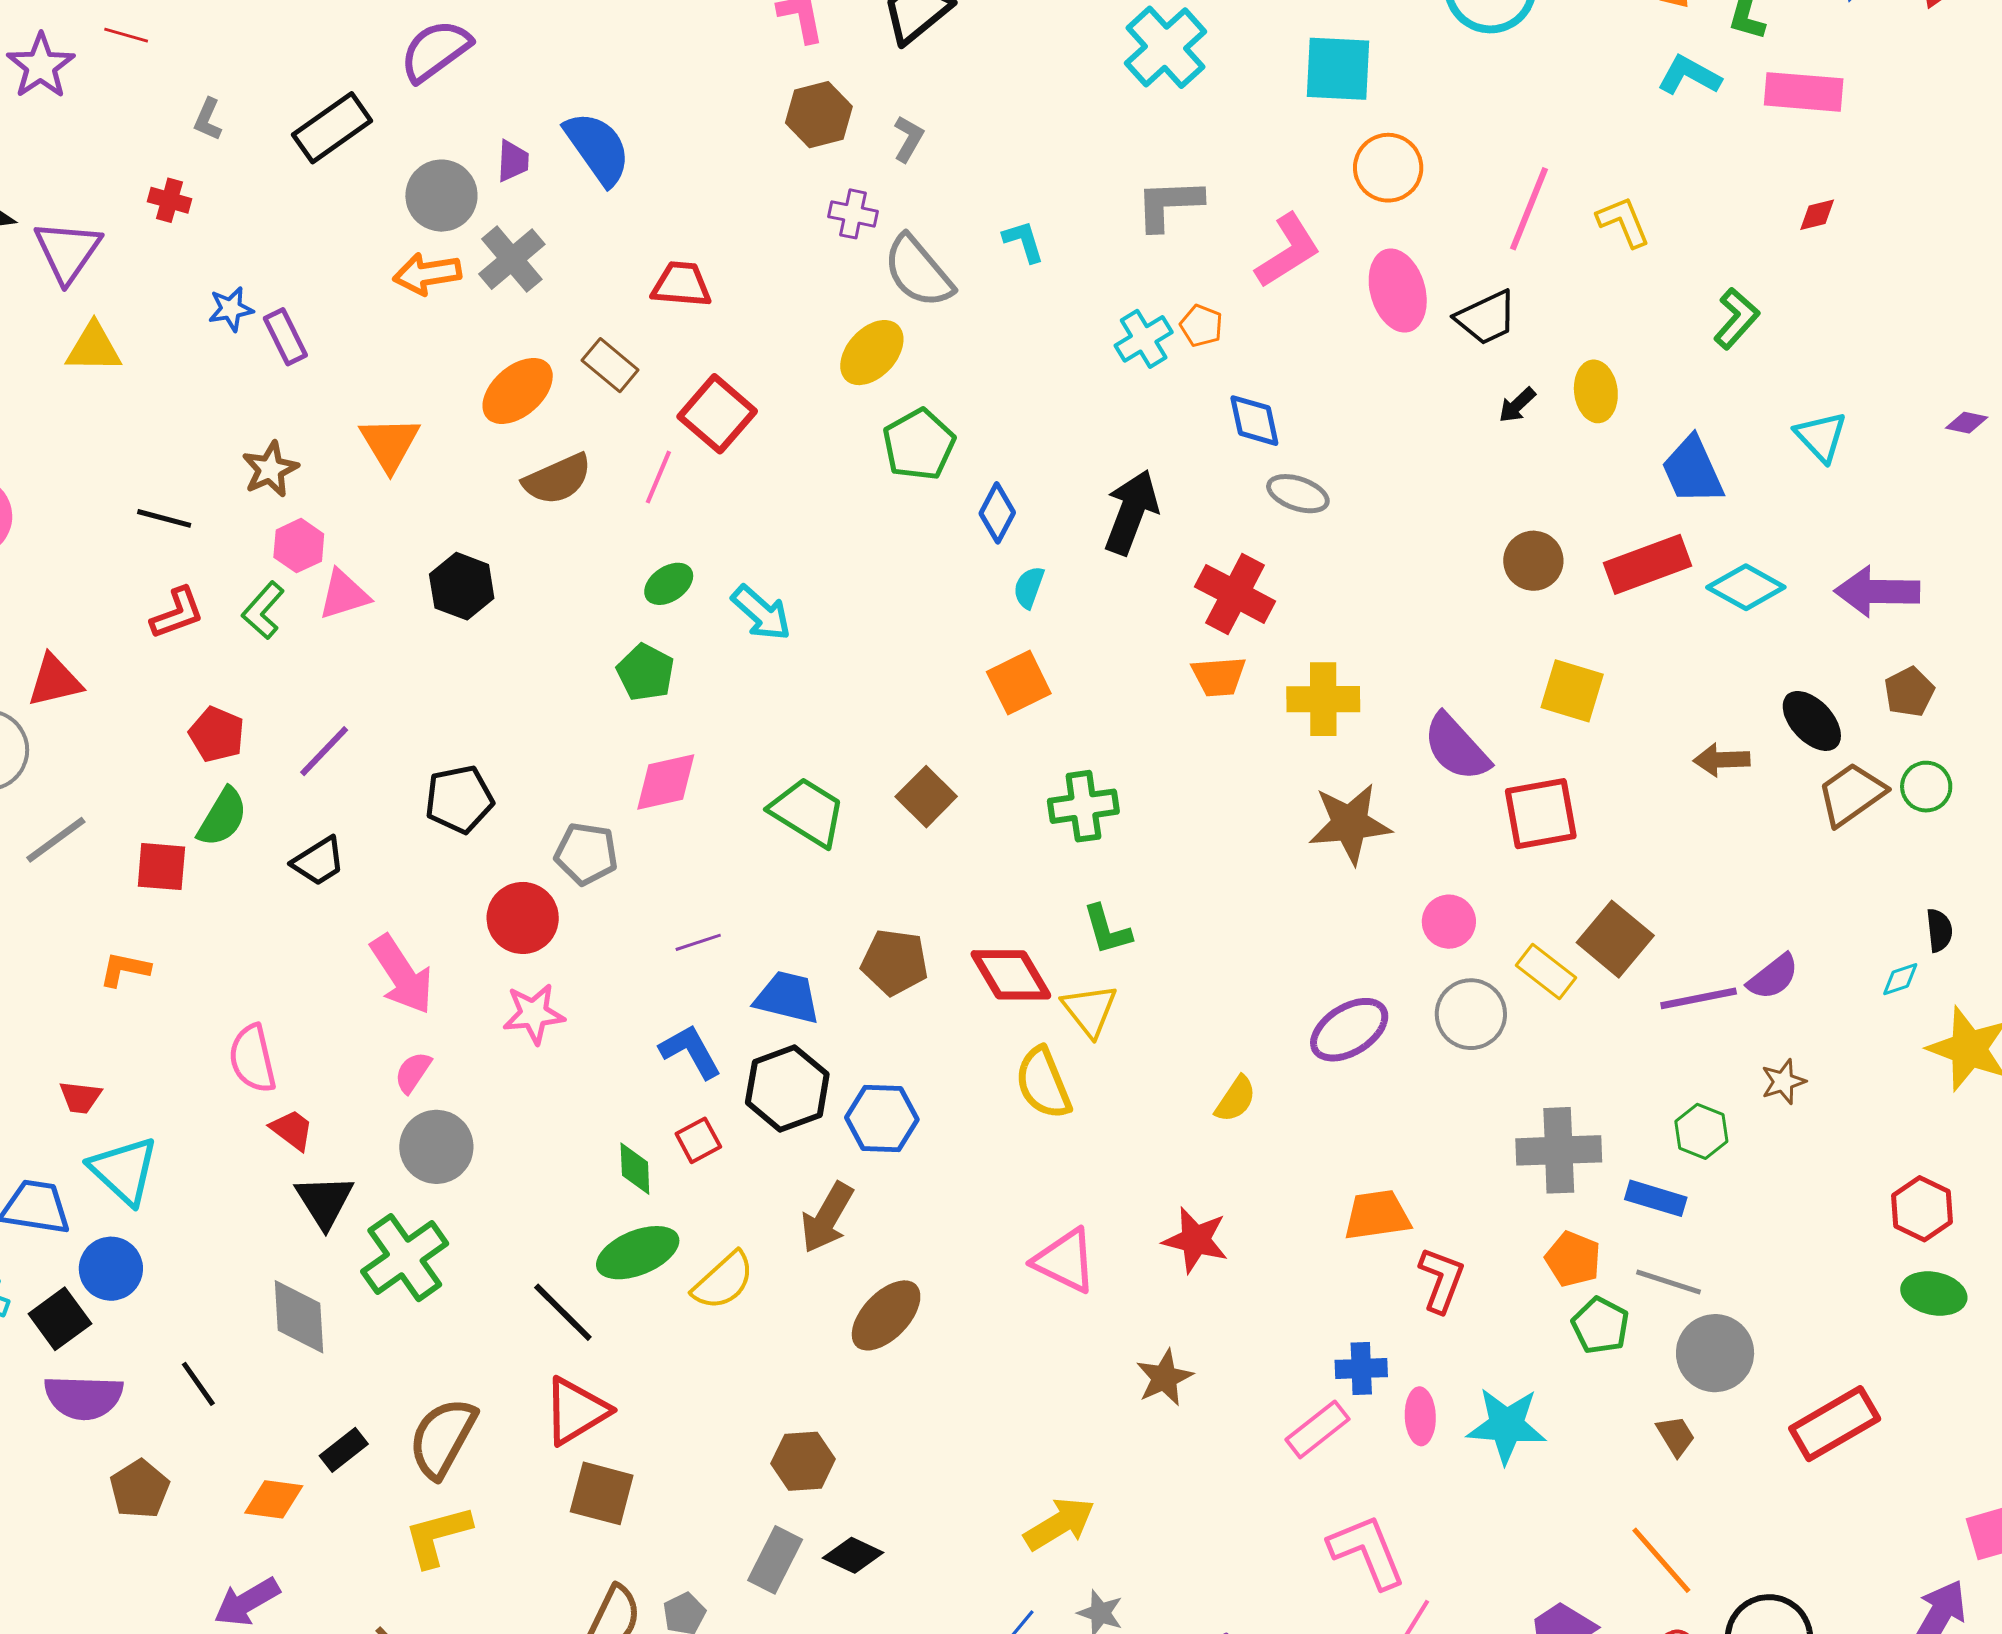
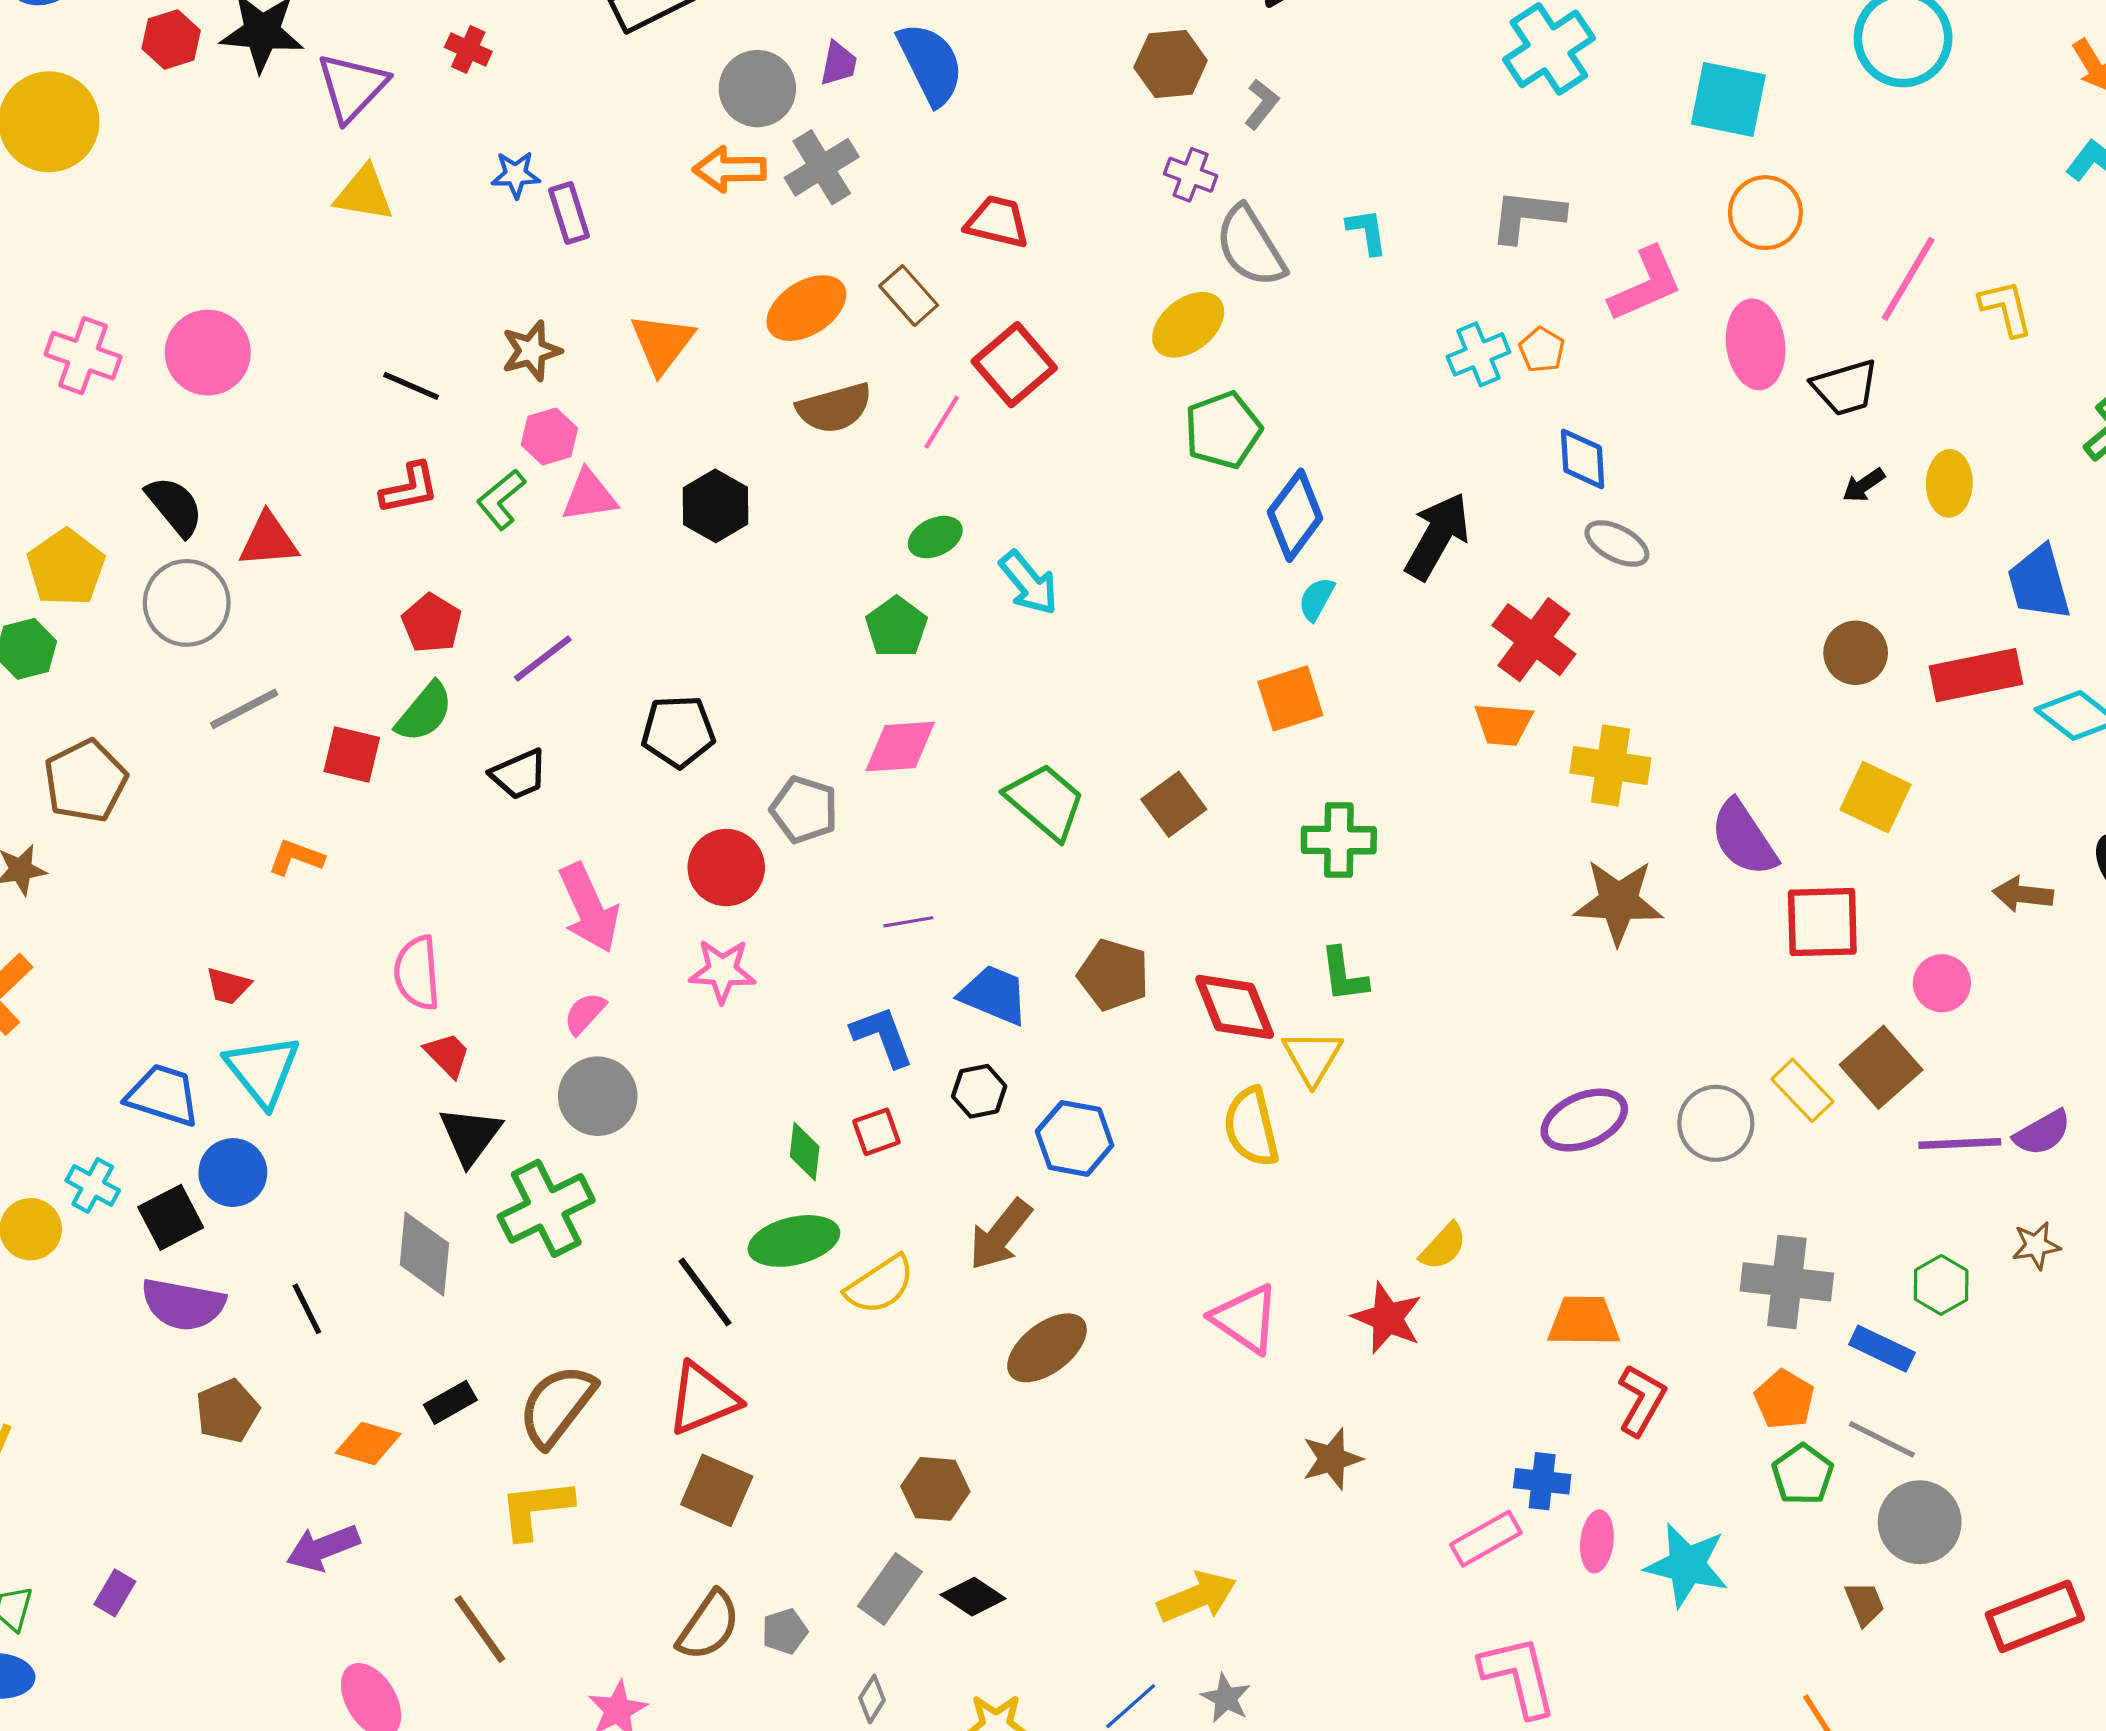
blue diamond: (997, 513) -> (1295, 515), size x1.4
pink circle: (1449, 922) -> (1942, 983), moved
black hexagon: (787, 1088) -> (979, 1091), size x0.6
yellow semicircle: (1236, 1099) -> (1443, 1246), moved

